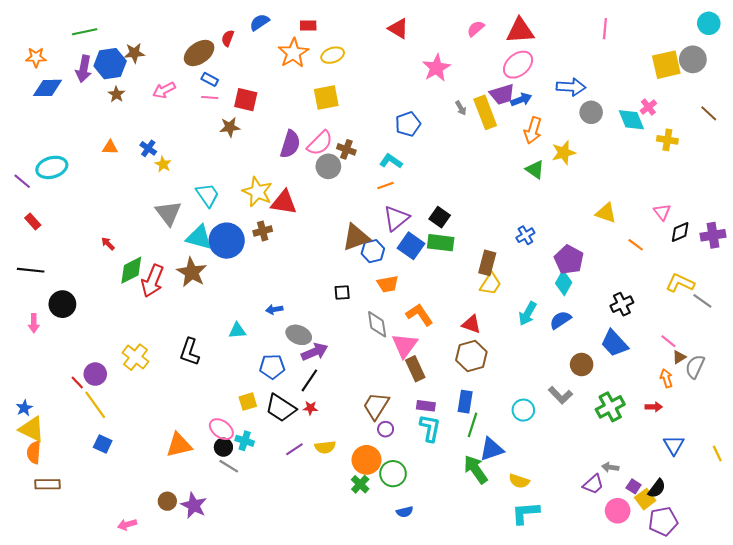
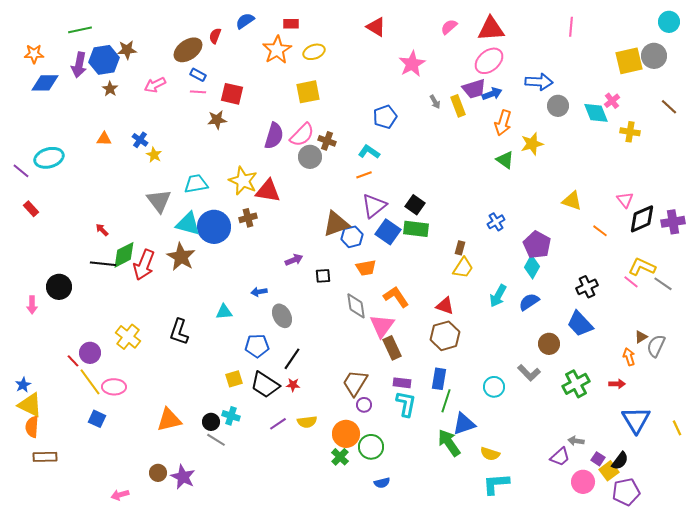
yellow rectangle: (485, 112) -> (458, 106), size x0.7
cyan trapezoid: (208, 195) -> (196, 184), turned -65
black diamond: (680, 232) -> (642, 219), size x1.4
brown rectangle: (487, 263) -> (460, 248), size x0.6
black line: (31, 270) -> (103, 264), moved
gray ellipse: (299, 335) -> (282, 316), turned 40
pink line: (668, 341) -> (631, 282), moved
purple arrow: (315, 352) -> (294, 260), moved, size x0.7
pink ellipse: (221, 429) -> (114, 387), moved, turned -35
blue triangle: (674, 445) -> (636, 420), size x1.4

